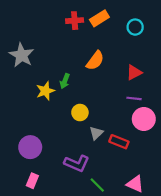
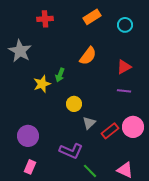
red cross: (75, 21) -> (45, 19), moved
pink circle: (144, 119) -> (133, 127), moved
red rectangle: (119, 142) -> (110, 131), turned -60

